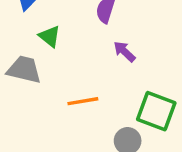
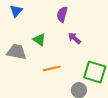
green triangle: (50, 36) -> (39, 40), moved

